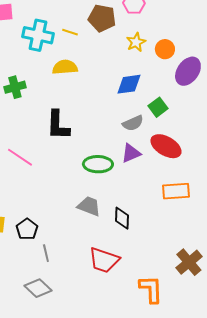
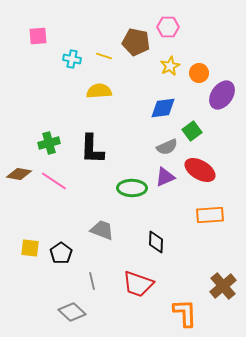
cyan cross: (38, 35) -> (72, 59), size x0.6
green cross: (15, 87) -> (49, 143), moved
gray trapezoid: (89, 206) -> (102, 230), moved
gray line: (46, 253) -> (92, 281), moved

